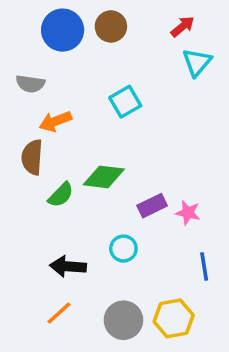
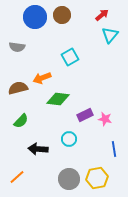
orange arrow: (55, 121) -> (42, 78), moved
brown semicircle: (32, 157) -> (18, 88), turned 72
green semicircle: (61, 195) -> (21, 121), moved
orange line: (59, 313) -> (17, 177), moved

